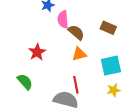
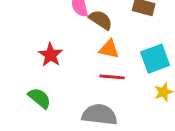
orange triangle: (79, 54) -> (109, 49), turned 35
red line: (76, 85) -> (112, 77), moved, turned -66

